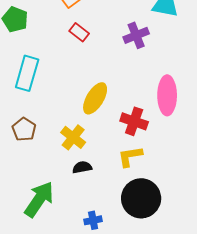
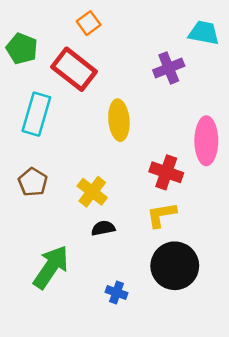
red rectangle: (79, 32) -> (74, 69), moved, size x1.8
yellow ellipse: (95, 98) -> (119, 120), moved, turned -36
blue cross: (93, 220) -> (117, 292), turned 30

